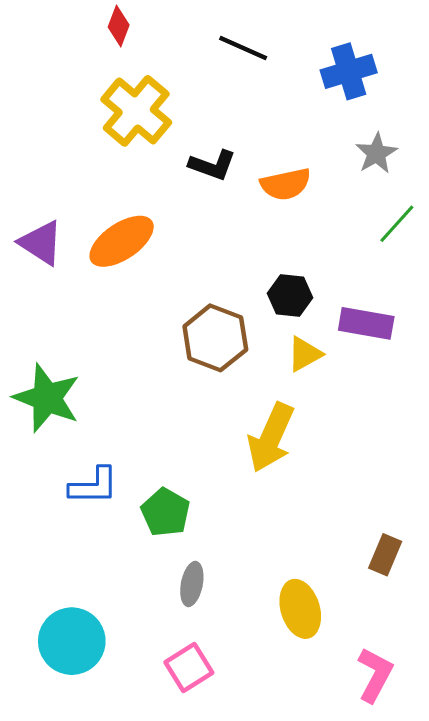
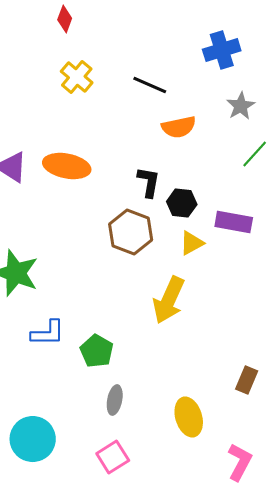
black line: (243, 48) -> (150, 85), moved
yellow cross: (136, 111) -> (77, 77), size x0.7
black L-shape: (212, 165) -> (149, 182), moved, turned -100
orange ellipse: (122, 241) -> (67, 166), turned 45

